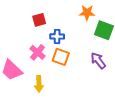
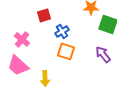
blue cross: (57, 36) -> (62, 31), turned -32
pink cross: (37, 52) -> (22, 39), moved

